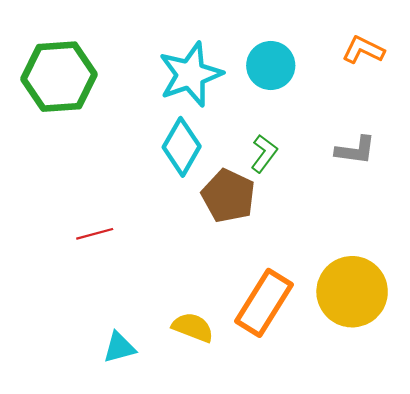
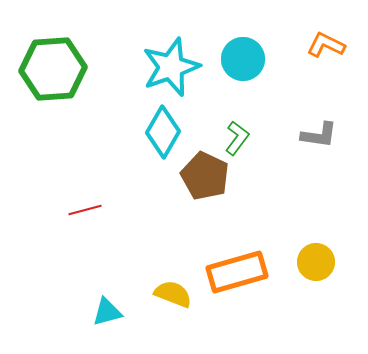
yellow circle: (352, 292) -> (316, 262), size x0.6
orange rectangle: (264, 303) -> (237, 272), turned 42

